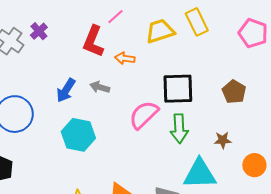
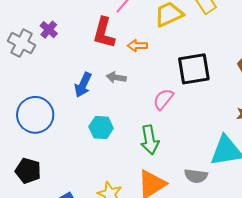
pink semicircle: (144, 115) -> (163, 99), size x0.7
green arrow: (179, 129) -> (150, 140), moved
cyan hexagon: (78, 135) -> (101, 127), size x0.7

